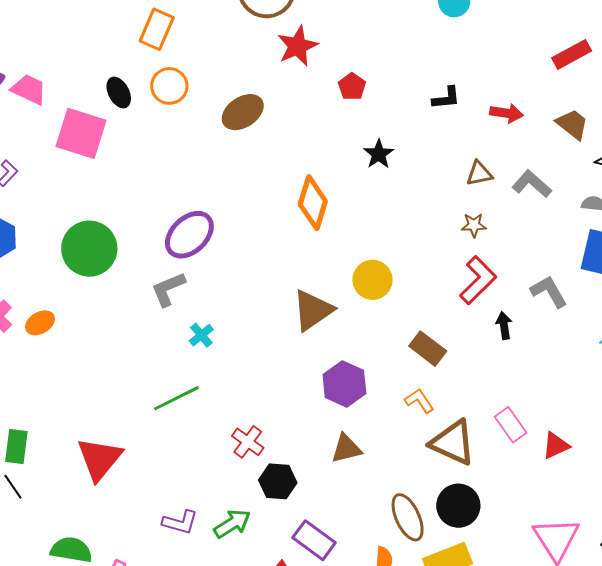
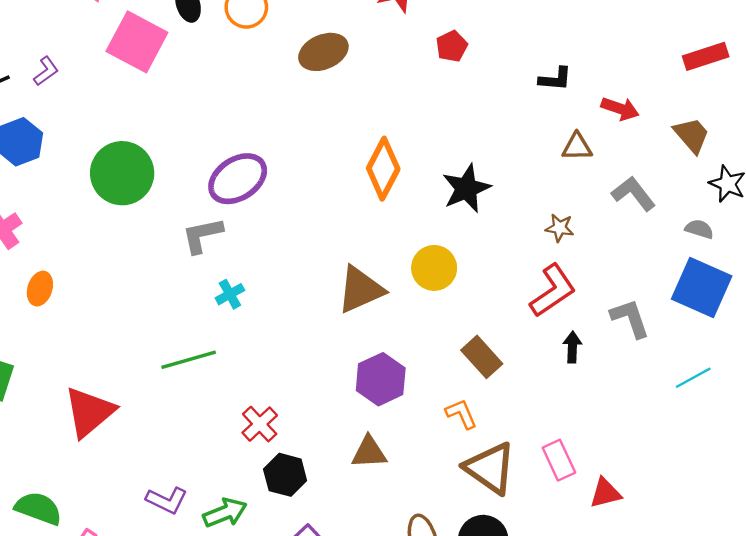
black star: (379, 154) -> (466, 188), moved, size x1.4
brown triangle: (479, 174) -> (577, 147), moved
orange ellipse: (40, 323) -> (40, 289), moved, turned -52

